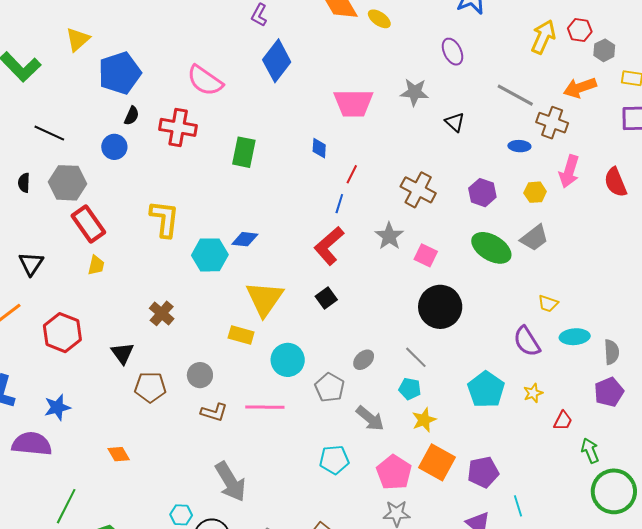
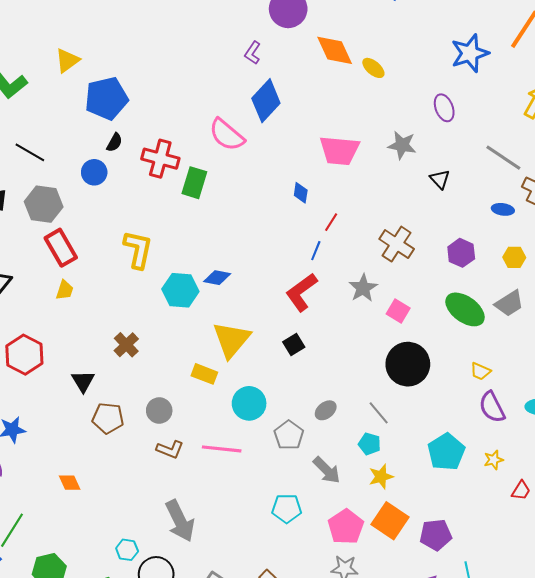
pink semicircle: (205, 81) -> (227, 135), moved
green rectangle: (244, 152) -> (194, 183), moved
yellow trapezoid: (548, 304) -> (480, 371), moved

